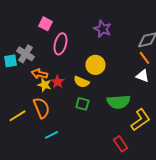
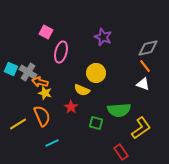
gray cross: (25, 54) -> (28, 72), moved
cyan square: (10, 61) -> (11, 69), turned 32
red star: (57, 82) -> (71, 107), moved
green square: (82, 104) -> (96, 123), moved

